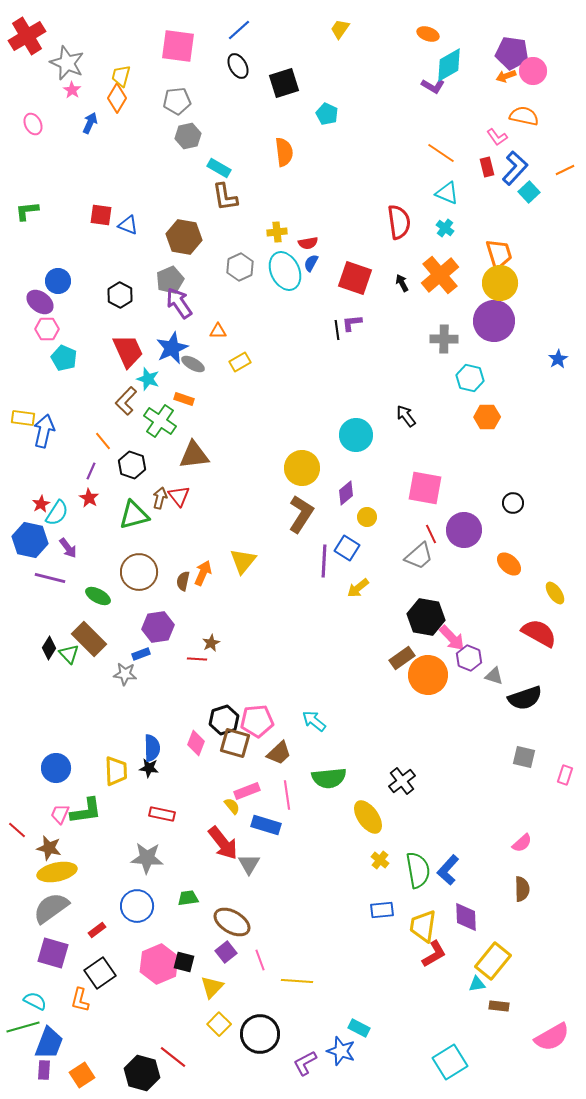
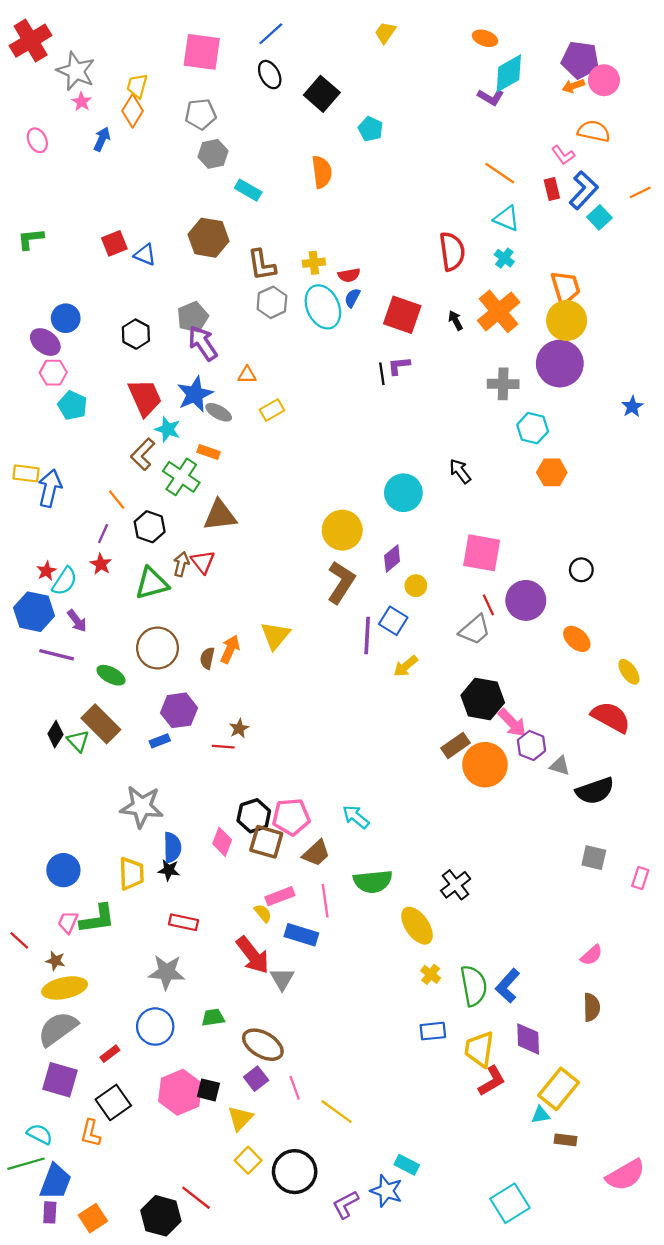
black square: (284, 83) -> (322, 94), turned -32
brown L-shape: (225, 197) -> (262, 265), moved
red square: (101, 215) -> (114, 243), turned -30
brown hexagon: (184, 237) -> (208, 238), moved
gray star: (125, 674) -> (142, 807), moved, size x1.6
brown star: (49, 848) -> (55, 961), size x0.7
yellow line: (297, 981) -> (337, 1112), turned 32

